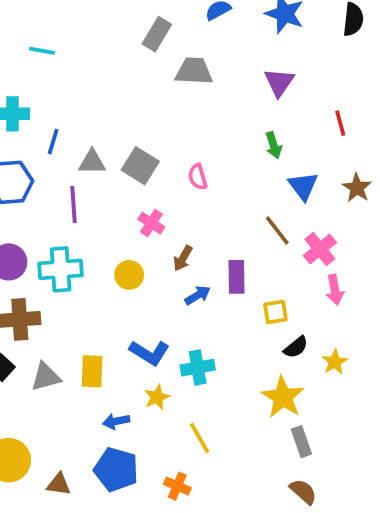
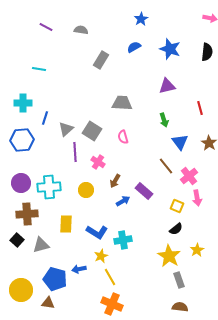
gray trapezoid: (194, 71) -> (122, 103), moved
purple triangle: (279, 82) -> (167, 86), turned 42
gray triangle: (92, 162) -> (66, 129), turned -42
purple line: (74, 205) -> (75, 152), moved
purple rectangle: (237, 277) -> (144, 191), turned -48
yellow square: (275, 312) -> (177, 206), moved, turned 32
yellow star: (335, 362) -> (197, 250), moved
yellow rectangle: (92, 371) -> (66, 224), moved
yellow line: (199, 438) -> (110, 277), moved
blue pentagon: (116, 469) -> (55, 279), moved
orange cross: (177, 486) -> (112, 304), size x1.5
brown semicircle: (303, 492) -> (180, 307), turned -35

